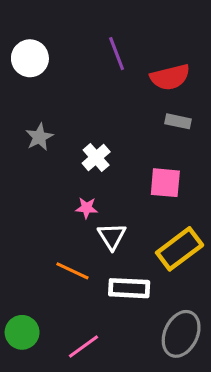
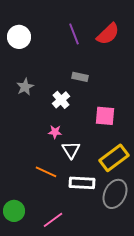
red semicircle: (170, 77) -> (108, 34), moved, turned -30
gray rectangle: (178, 121) -> (80, 77), moved
gray ellipse: (181, 334) -> (115, 194), moved

